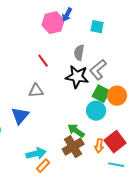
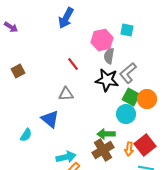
blue arrow: (67, 15) -> (66, 18), moved, size x1.5
pink hexagon: (53, 23) -> (102, 40), moved
blue triangle: (20, 116) -> (50, 119), turned -30
green arrow: (76, 131) -> (106, 134), turned -36

